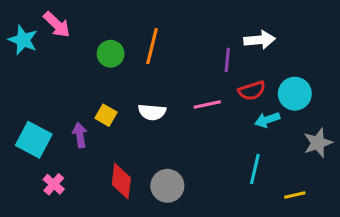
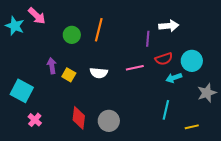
purple arrow: (80, 135) -> (52, 66), moved

